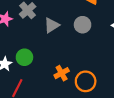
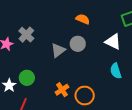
gray triangle: (52, 25) -> (58, 50), moved

